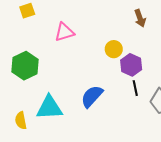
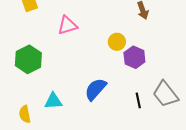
black line: (135, 88) -> (138, 100), moved
cyan triangle: (49, 108) -> (53, 101), size x0.7

